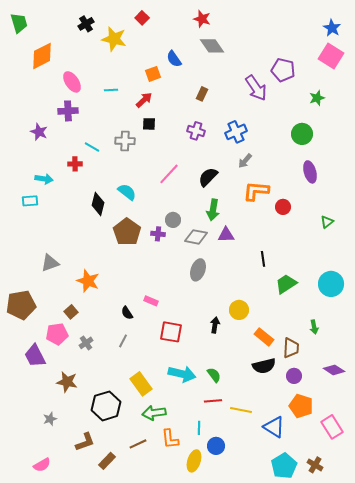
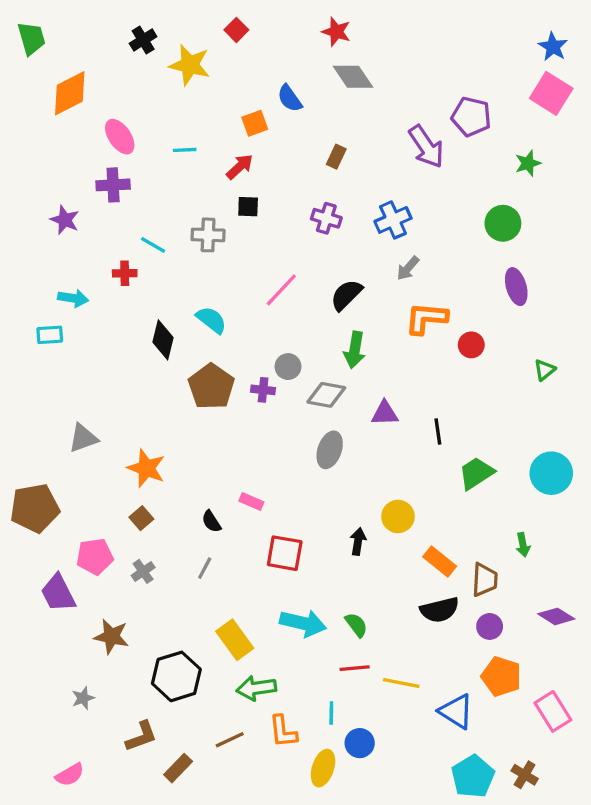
purple triangle: (226, 235) -> (385, 413), moved
brown square: (71, 312) -> (141, 518), moved

